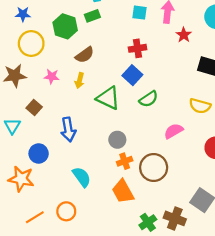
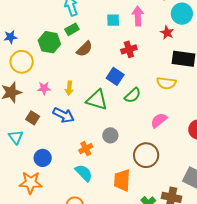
red star: (184, 35) -> (167, 33), moved
red cross: (137, 48) -> (129, 49), moved
brown semicircle: (85, 55) -> (84, 49), moved
yellow semicircle: (200, 106) -> (166, 83), moved
blue arrow: (68, 130) -> (63, 115), moved, turned -45
orange cross: (125, 161) -> (86, 149), moved
orange trapezoid: (123, 191) -> (122, 180), turned 40

